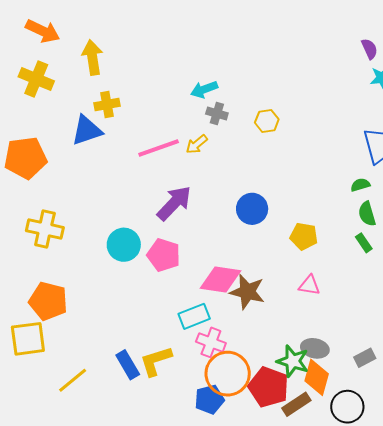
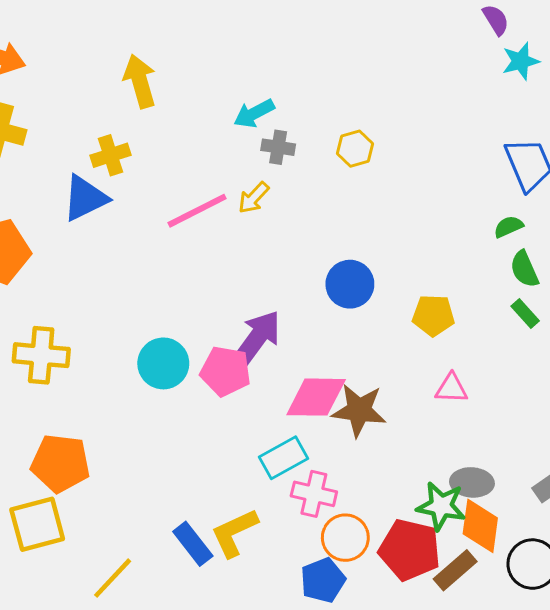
yellow arrow: (92, 57) -> (140, 81), moved
purple arrow: (174, 203) -> (257, 338), moved
orange circle: (228, 374) -> (345, 538), size x0.7

